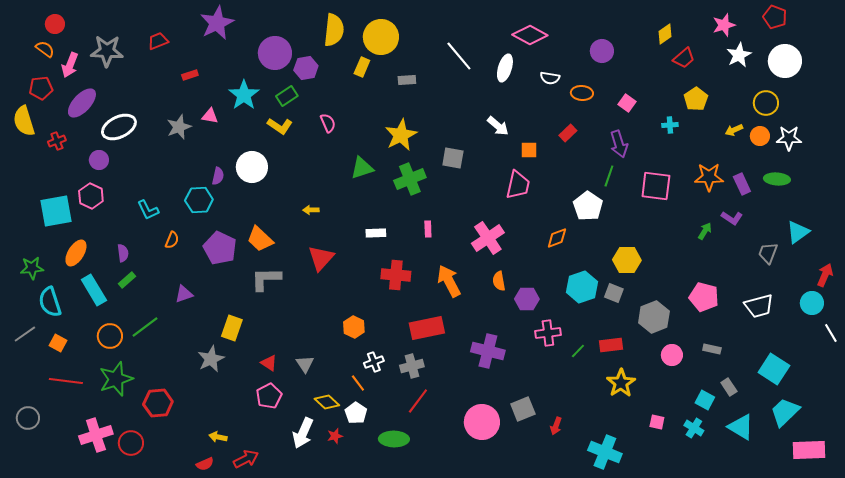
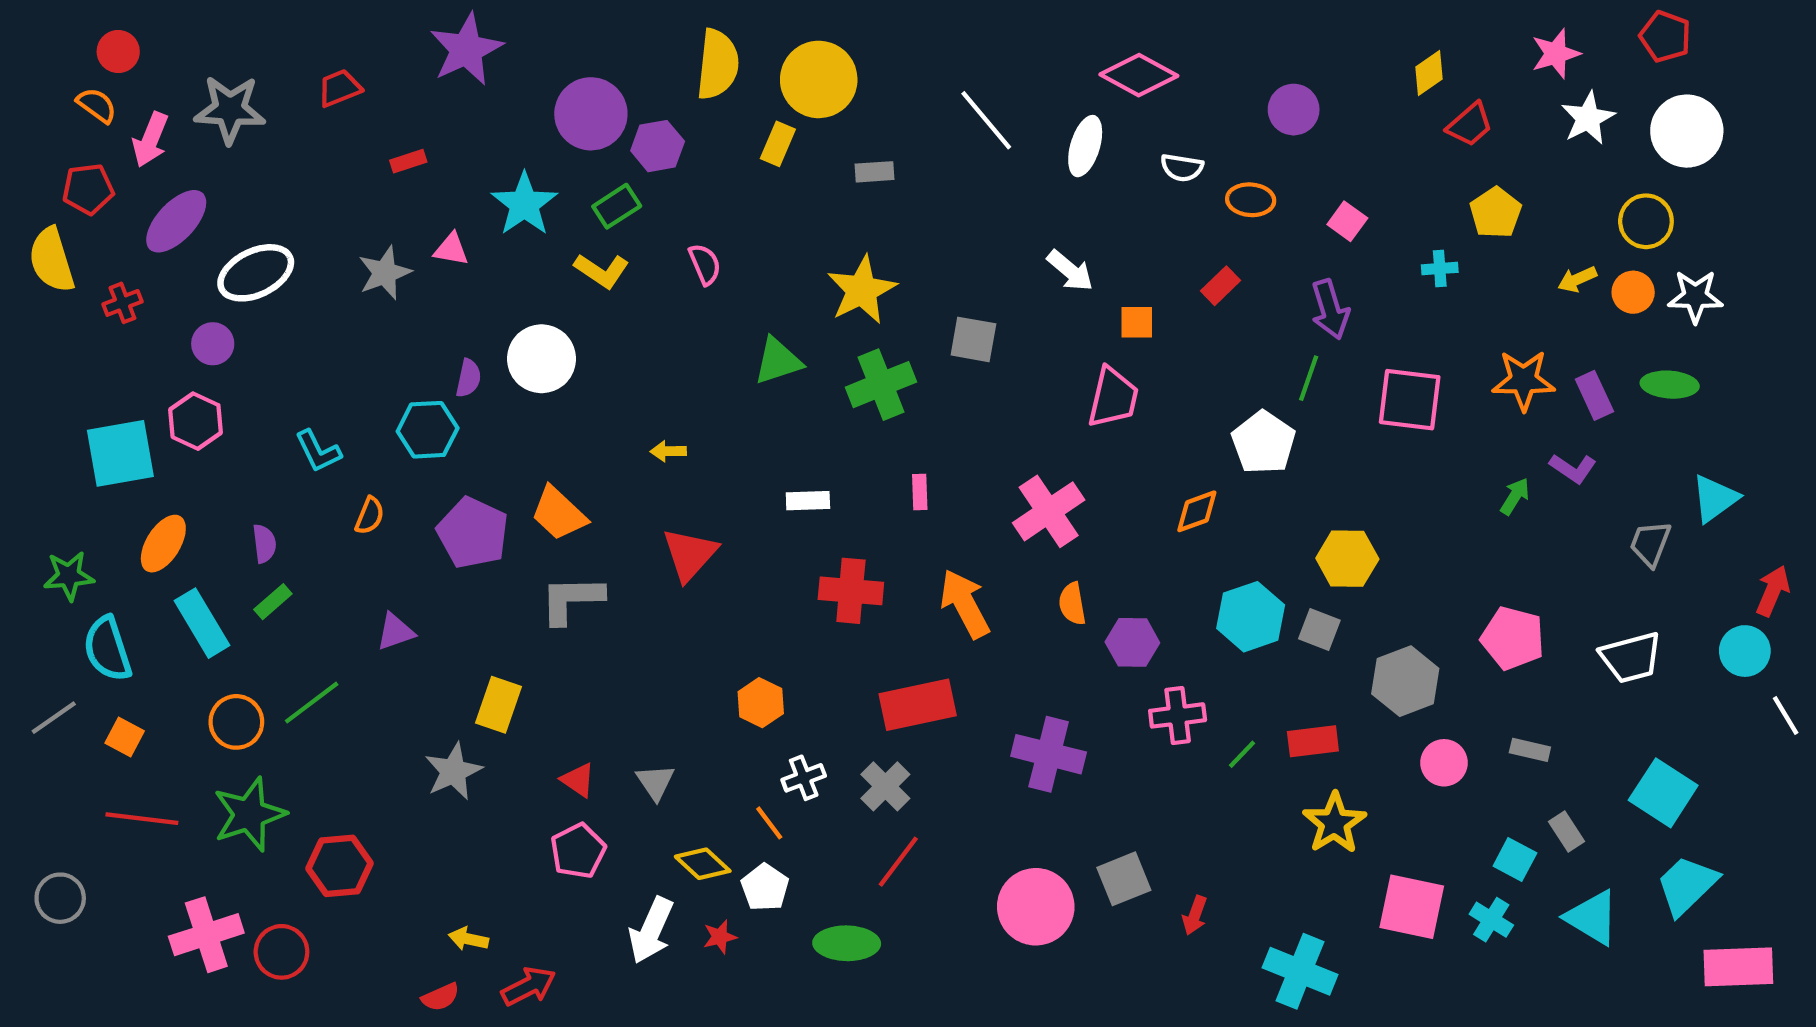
gray cross: (412, 366) -> (885, 786), turned -30
pink square: (657, 422) -> (1412, 907), size x2.0

